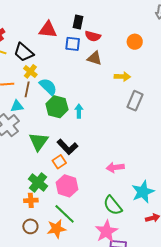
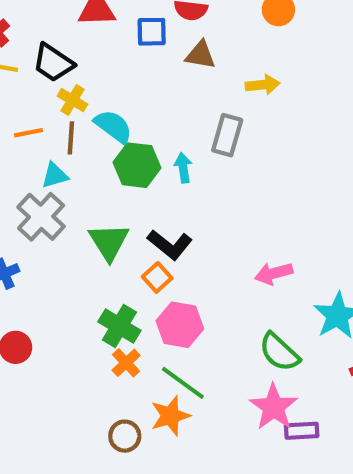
gray rectangle: (135, 101) -> (227, 135), moved
orange cross: (31, 200) -> (126, 363), moved, turned -32
brown circle: (30, 226) -> (125, 436), moved

